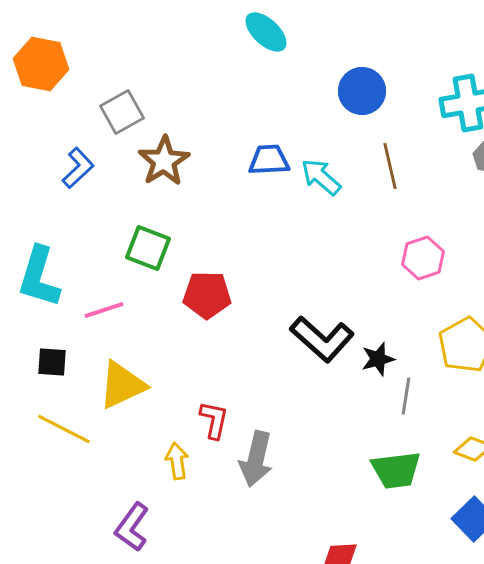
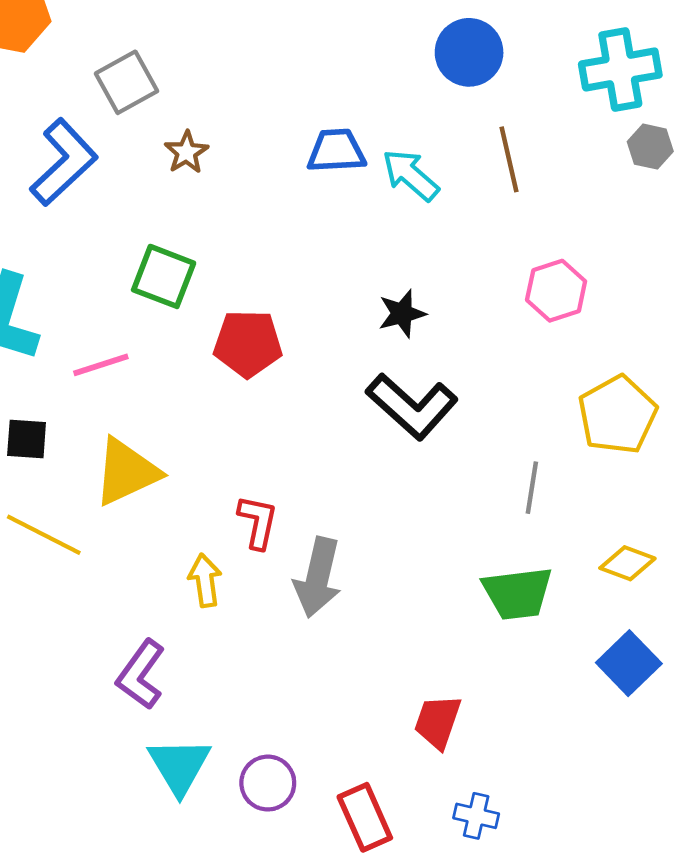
brown star: (164, 161) -> (186, 152), size x0.6
blue L-shape: (78, 168) -> (64, 162), size x1.5
black star: (378, 359) -> (402, 314), moved

